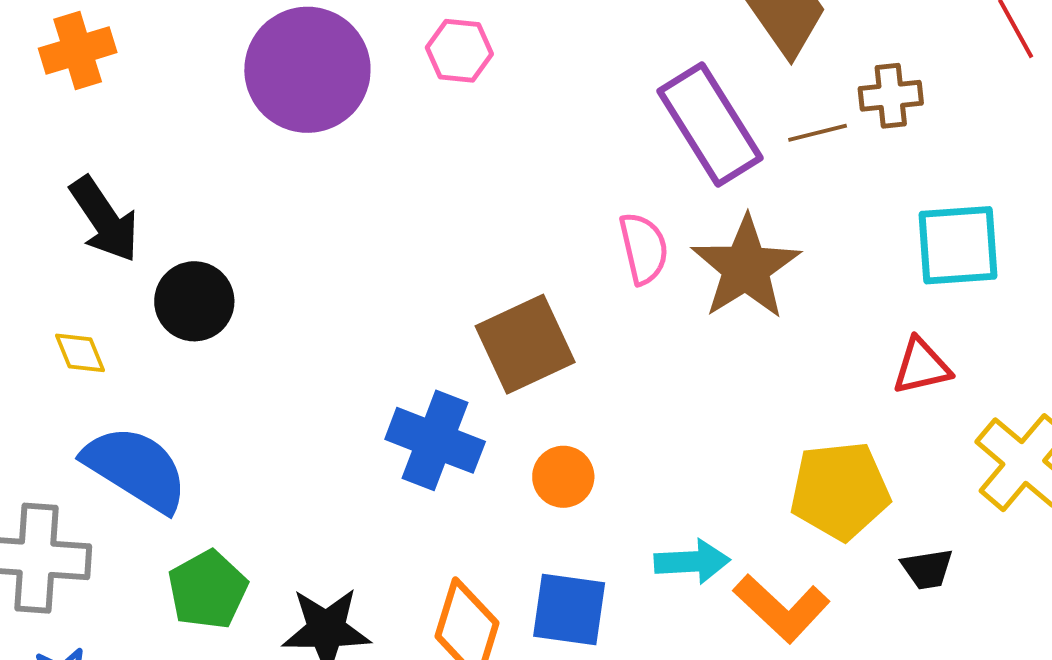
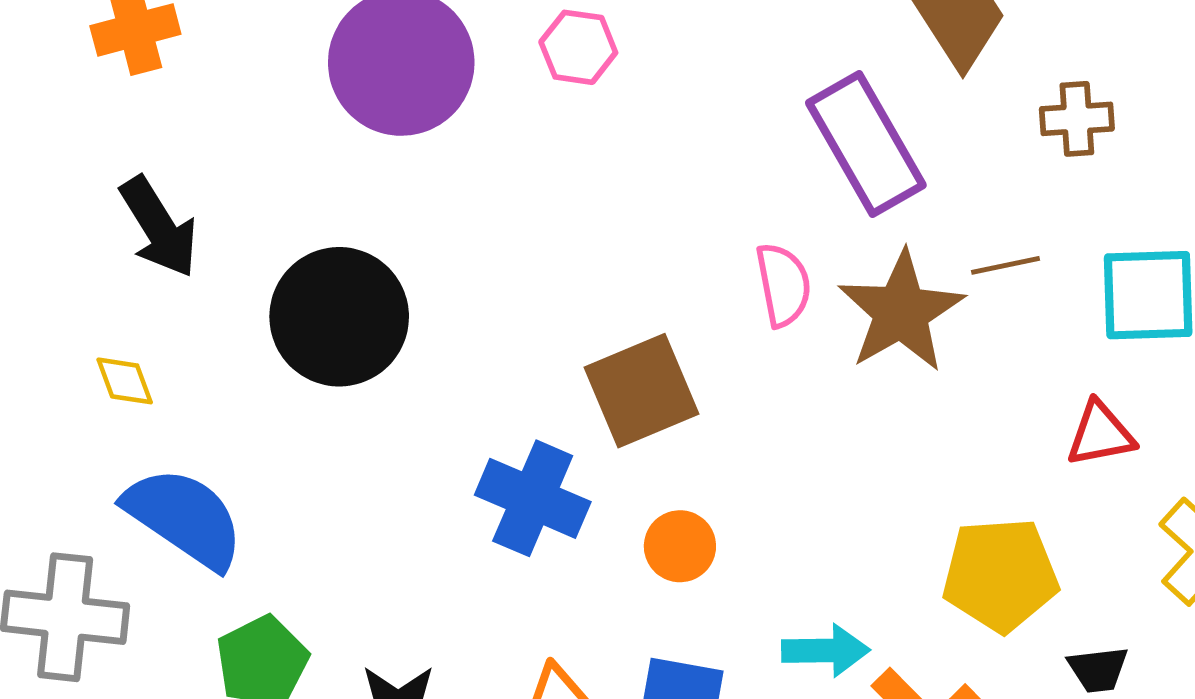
brown line: (818, 133) -> (1005, 265), moved
black circle: (194, 301) -> (339, 317), moved, size x1.5

